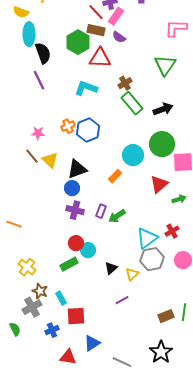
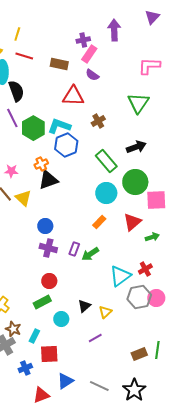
red line: (96, 12) -> (24, 56), moved, turned -30
brown rectangle: (96, 30) -> (59, 64), moved
green hexagon: (78, 42) -> (33, 128), moved
green rectangle: (132, 103) -> (106, 161), moved
blue hexagon: (88, 130) -> (66, 145), moved
black triangle: (77, 169) -> (48, 180), moved
orange rectangle: (115, 176) -> (99, 222), moved
cyan circle: (88, 250) -> (61, 319), moved
gray hexagon: (152, 259) -> (139, 297), moved
cyan rectangle: (61, 298) -> (34, 336), turned 56
red triangle: (68, 357) -> (41, 395), turned -30
gray line: (122, 362) -> (99, 386), moved

